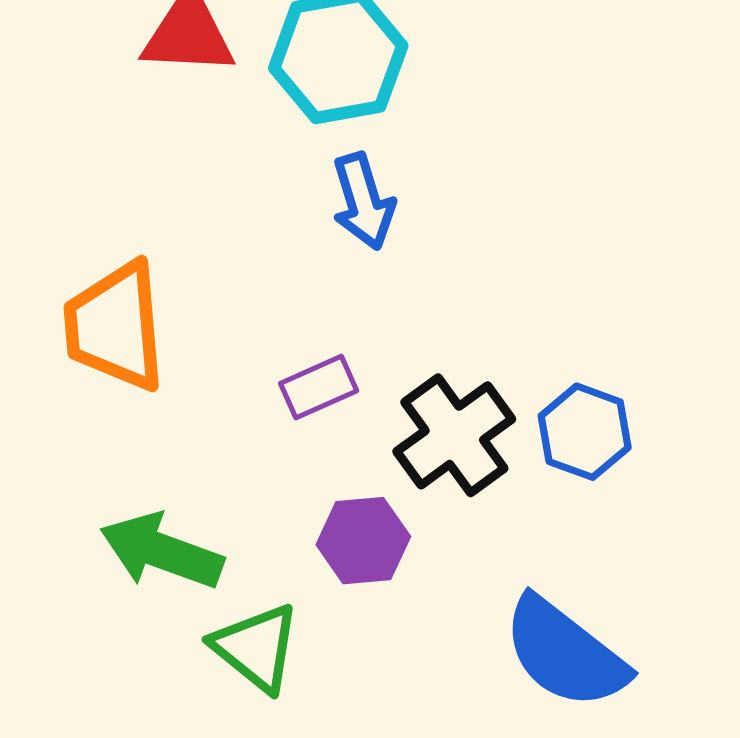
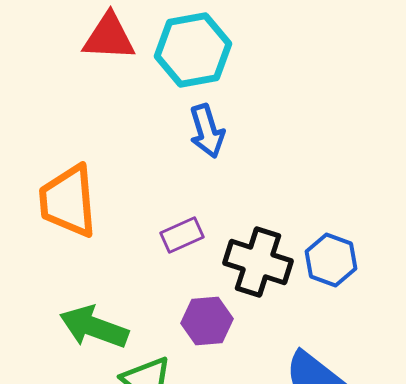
black cross: (454, 435) -> (258, 262), turned -36

